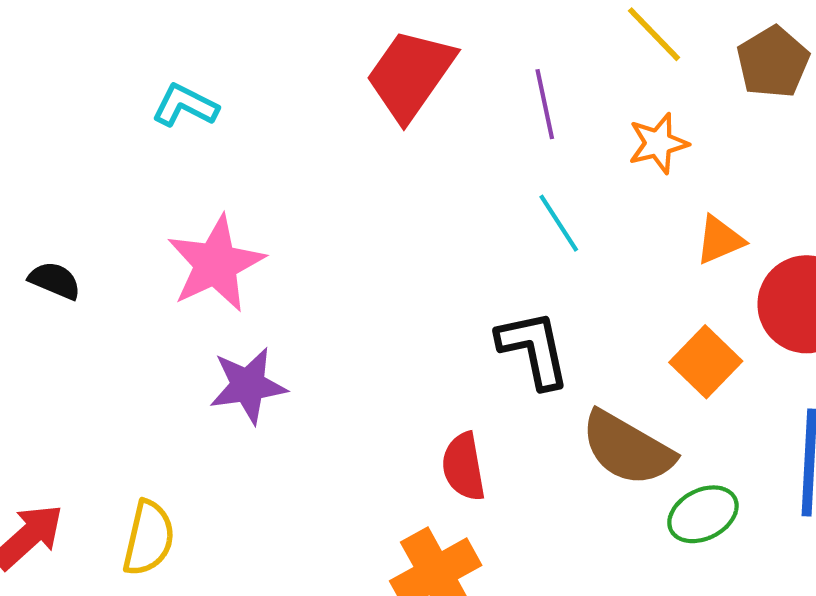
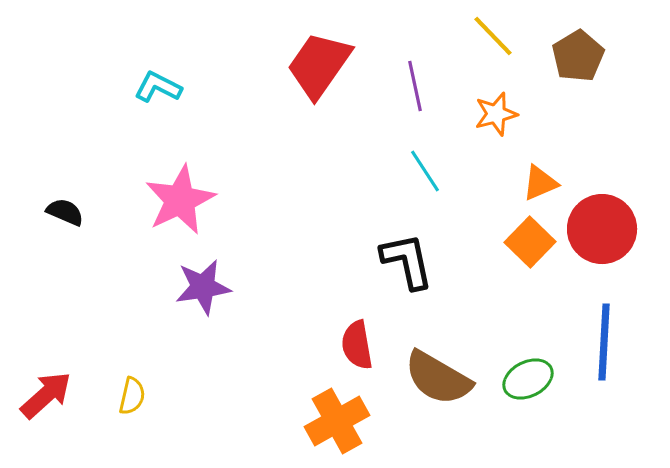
orange square: (706, 362) -> (530, 242), moved
brown semicircle: (627, 449) -> (438, 378), moved
yellow semicircle: (149, 538) -> (132, 396), size x0.7

